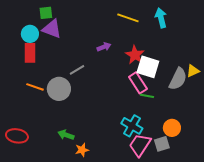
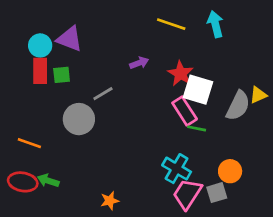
green square: (46, 13) -> (62, 75), moved
orange line: (35, 87) -> (29, 143), moved
green arrow: (66, 135) -> (48, 181), moved

